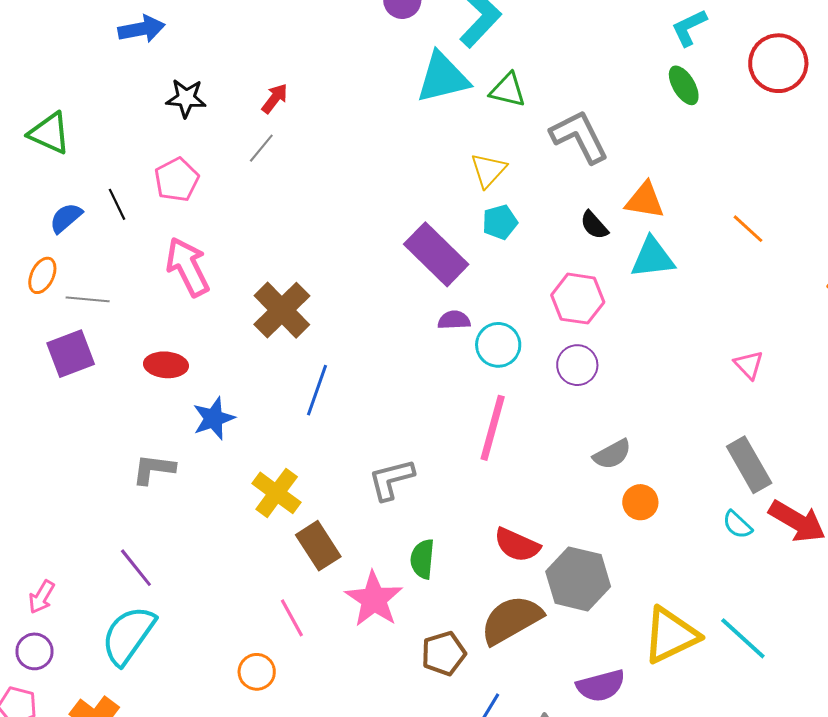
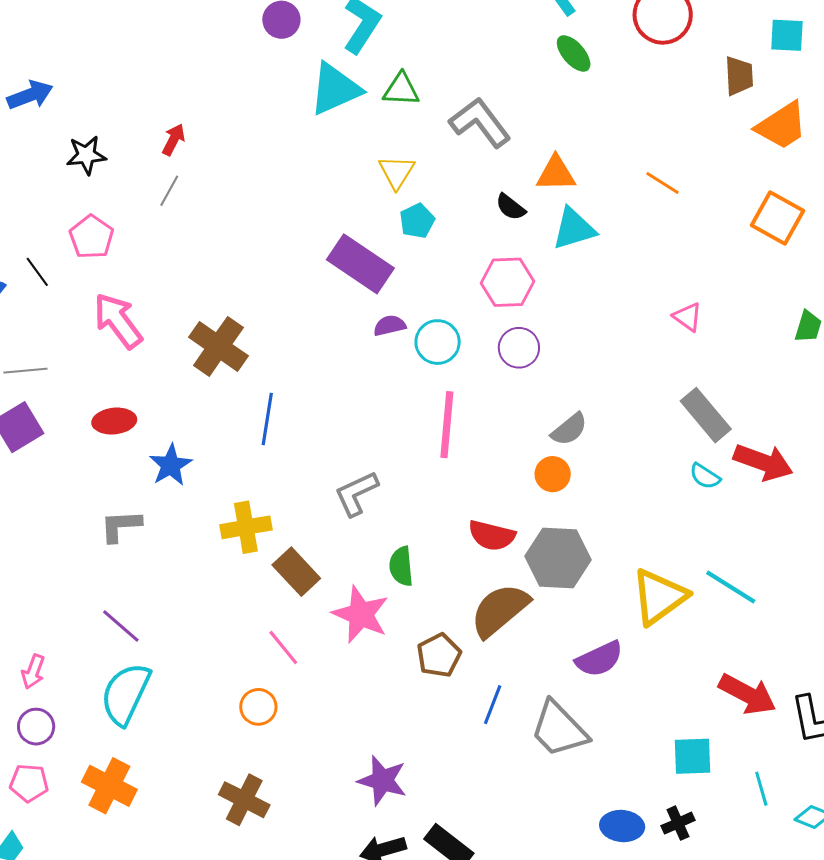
yellow cross: (277, 493) -> (246, 527), turned -36
orange circle: (640, 502) -> (553, 474), moved

